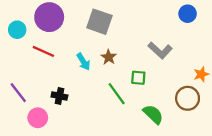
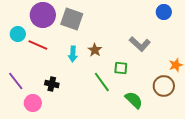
gray square: (99, 22) -> (72, 19), moved
cyan circle: (17, 30) -> (18, 34), moved
cyan arrow: (83, 62) -> (73, 54), turned 35

